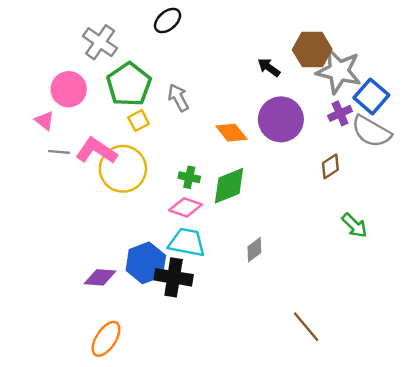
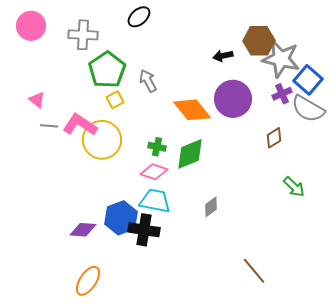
gray cross: (100, 42) -> (83, 35), turned -32
black arrow: (269, 68) -> (223, 56), turned -48
pink circle: (69, 89) -> (31, 26), moved
orange diamond: (231, 133) -> (192, 110), size x1.4

